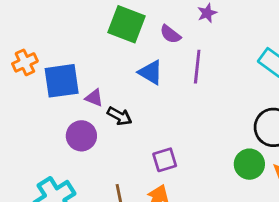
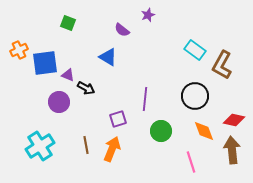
green square: (127, 24) -> (68, 23), moved, size x0.6
purple line: (197, 67) -> (145, 99), moved
green circle: (249, 164) -> (161, 131), moved

